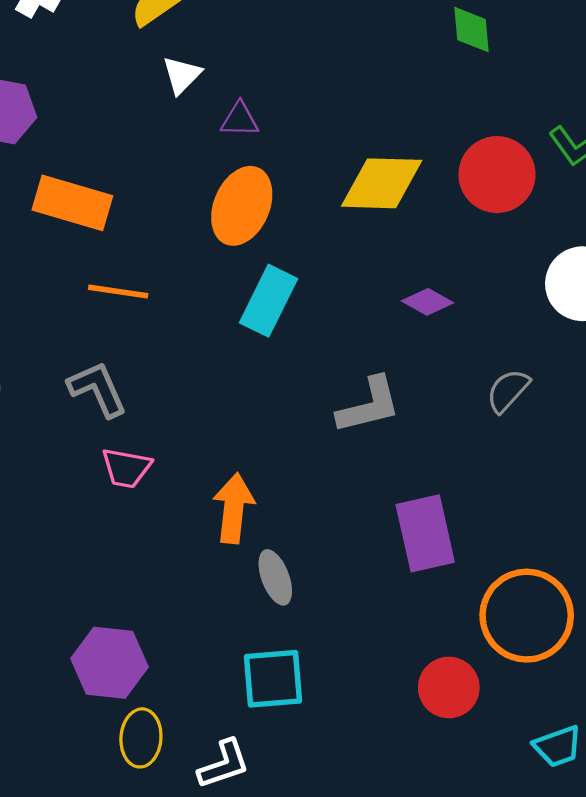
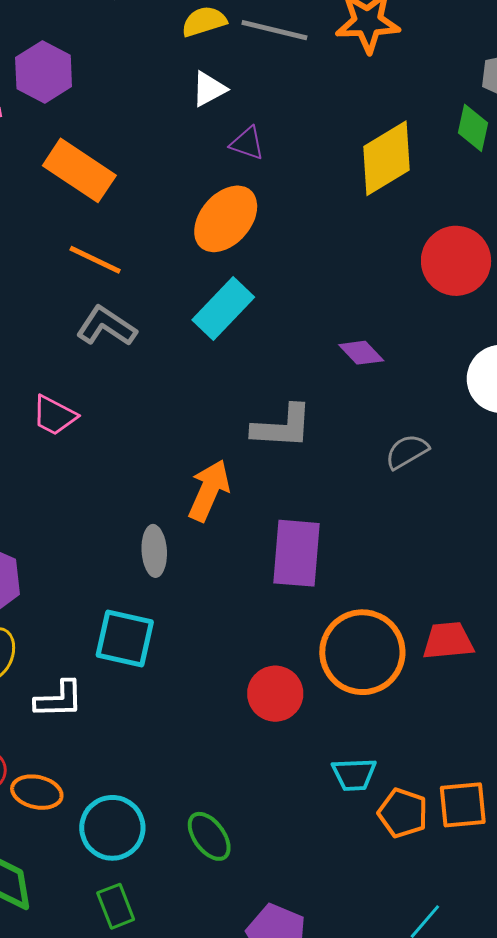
yellow diamond: (382, 183) -> (387, 158), moved, turned -50
gray L-shape: (98, 389) -> (106, 326), moved, turned -50
orange arrow: (234, 508) -> (209, 490), moved

